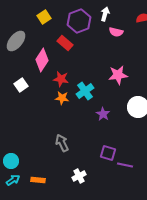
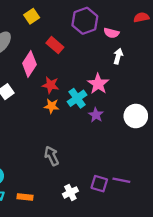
white arrow: (105, 14) -> (118, 56), moved
purple hexagon: (79, 21) -> (85, 21), moved
pink star: (118, 75) -> (98, 84), moved, turned -30
purple star: (103, 114) -> (96, 115), moved
purple square: (108, 153) -> (99, 184), moved

